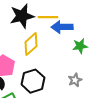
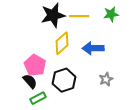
blue arrow: (62, 27) -> (93, 48), moved
green star: (80, 46) -> (111, 14), moved

